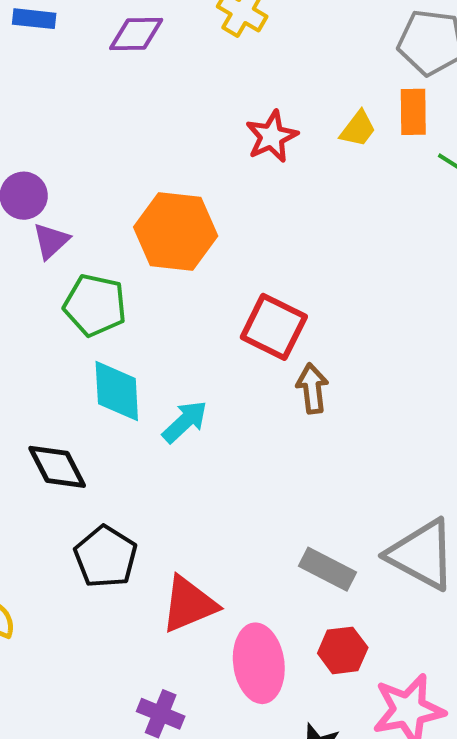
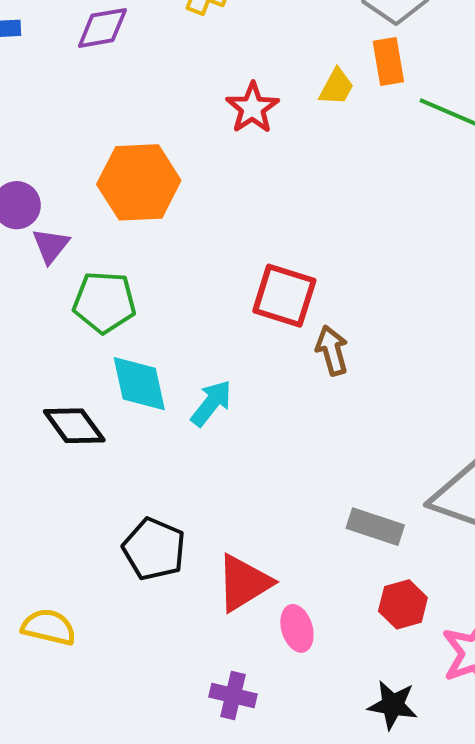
orange hexagon: (176, 232) -> (139, 182), moved
black diamond: (57, 467) -> (74, 426), moved
pink ellipse: (259, 663) -> (297, 628), moved, size x0.6

